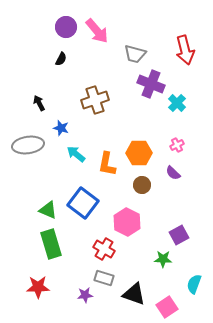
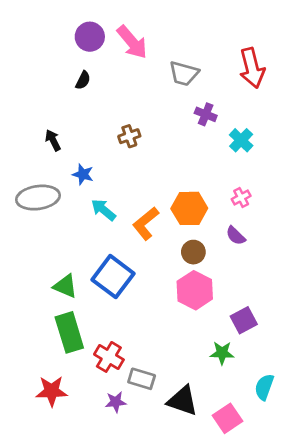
purple cross: (151, 84) -> (206, 114), size x0.6
brown cross: (95, 100) -> (129, 136), size x0.6
orange L-shape: (107, 164) -> (146, 223), turned 40
pink hexagon: (127, 222) -> (195, 290), moved
red cross: (104, 249) -> (109, 357), moved

